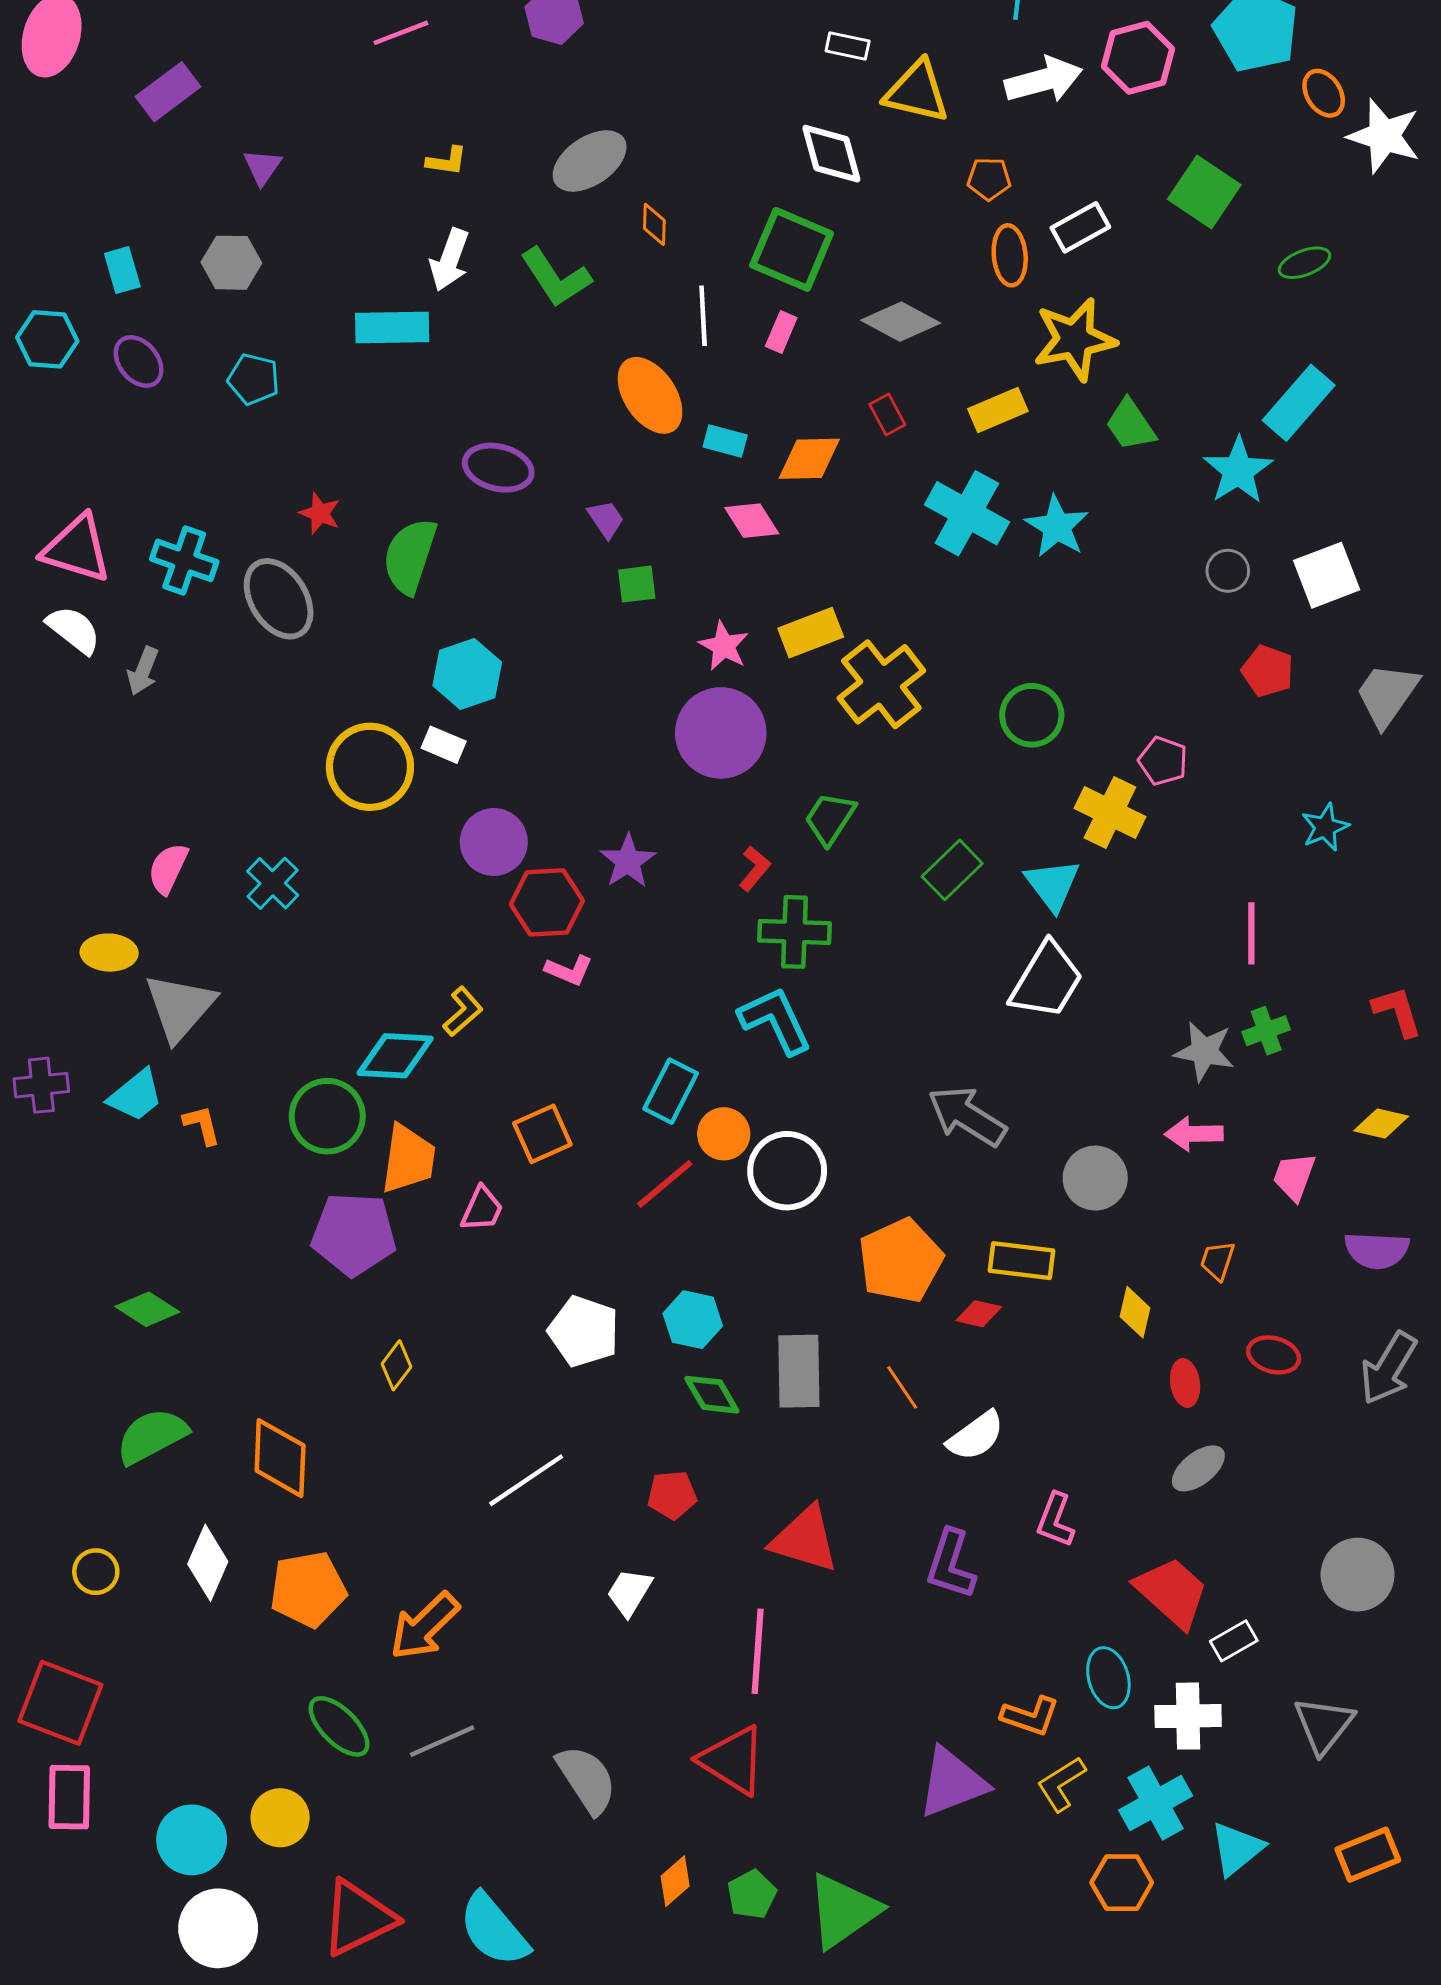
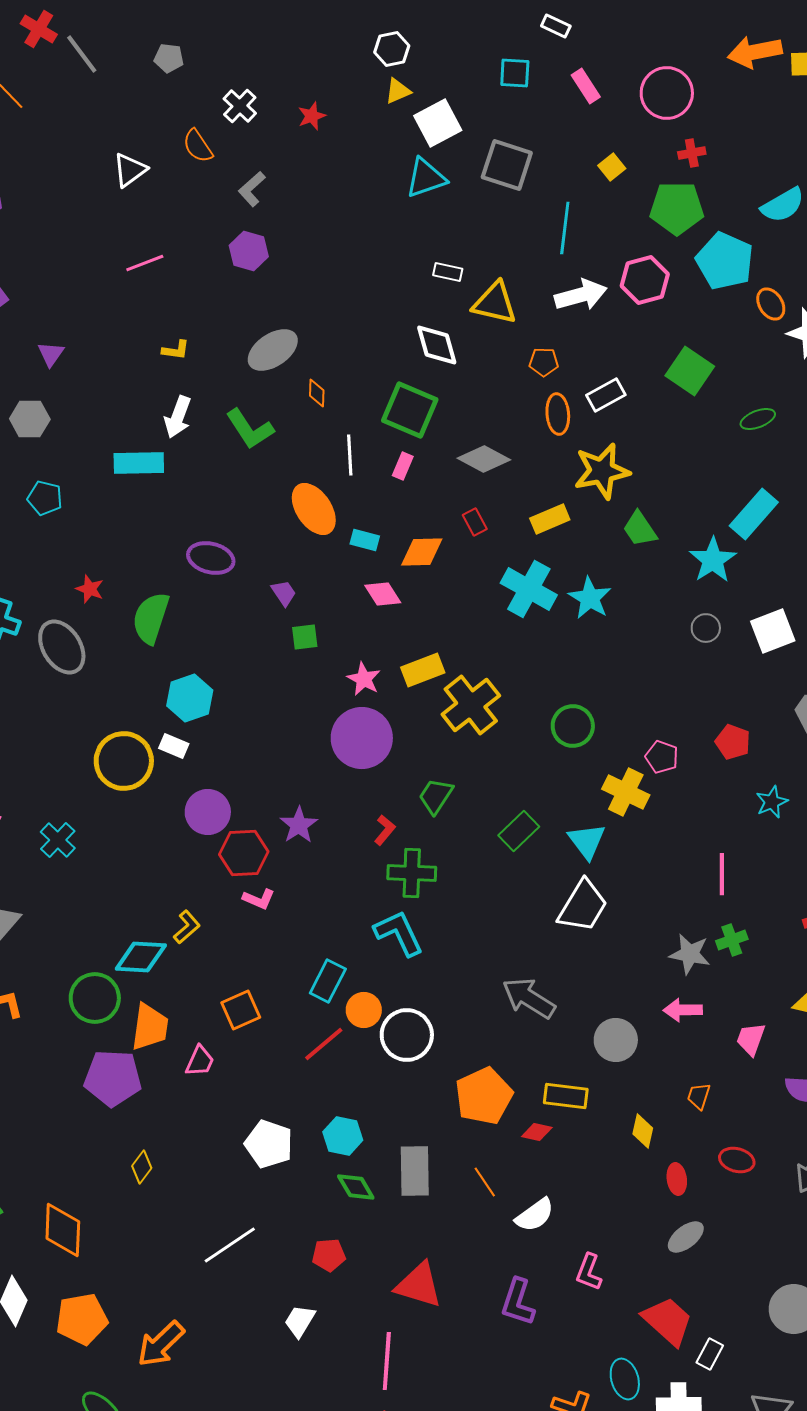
red pentagon: (1268, 671) -> (733, 742), moved
white rectangle: (1234, 1641) -> (710, 1354), turned -32

